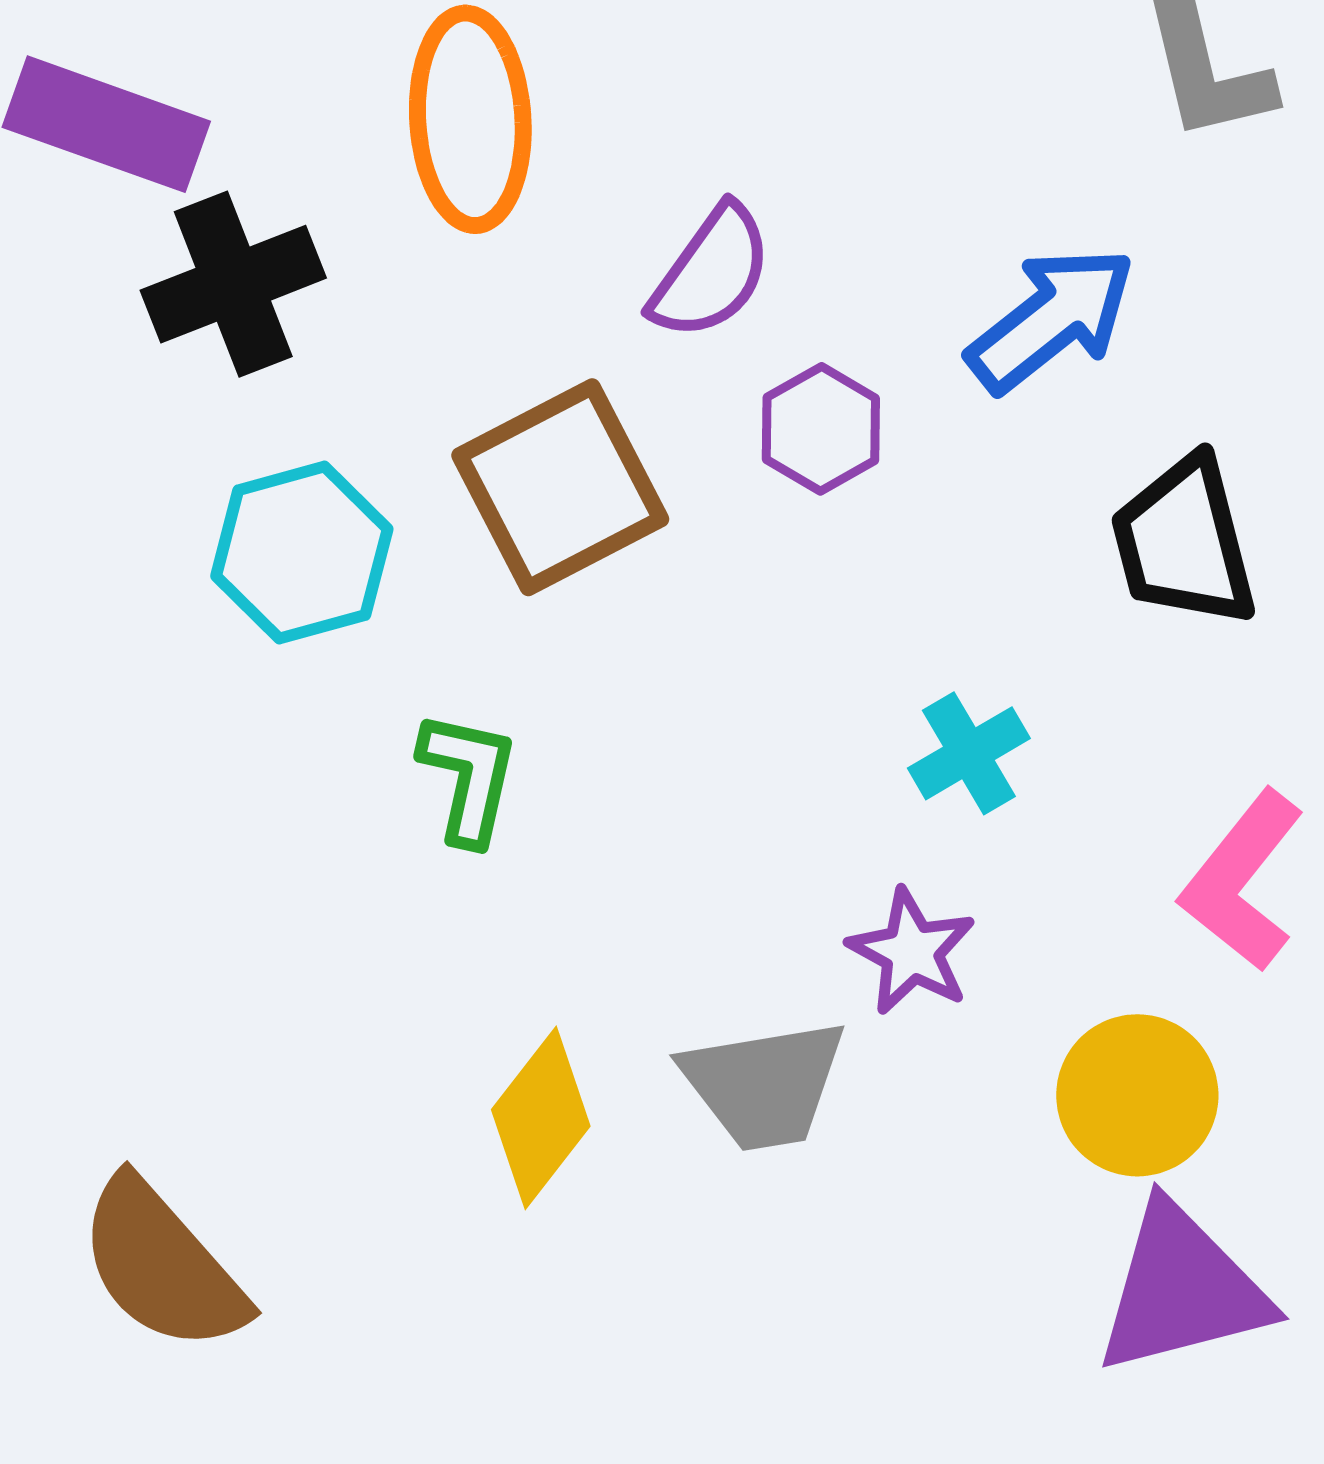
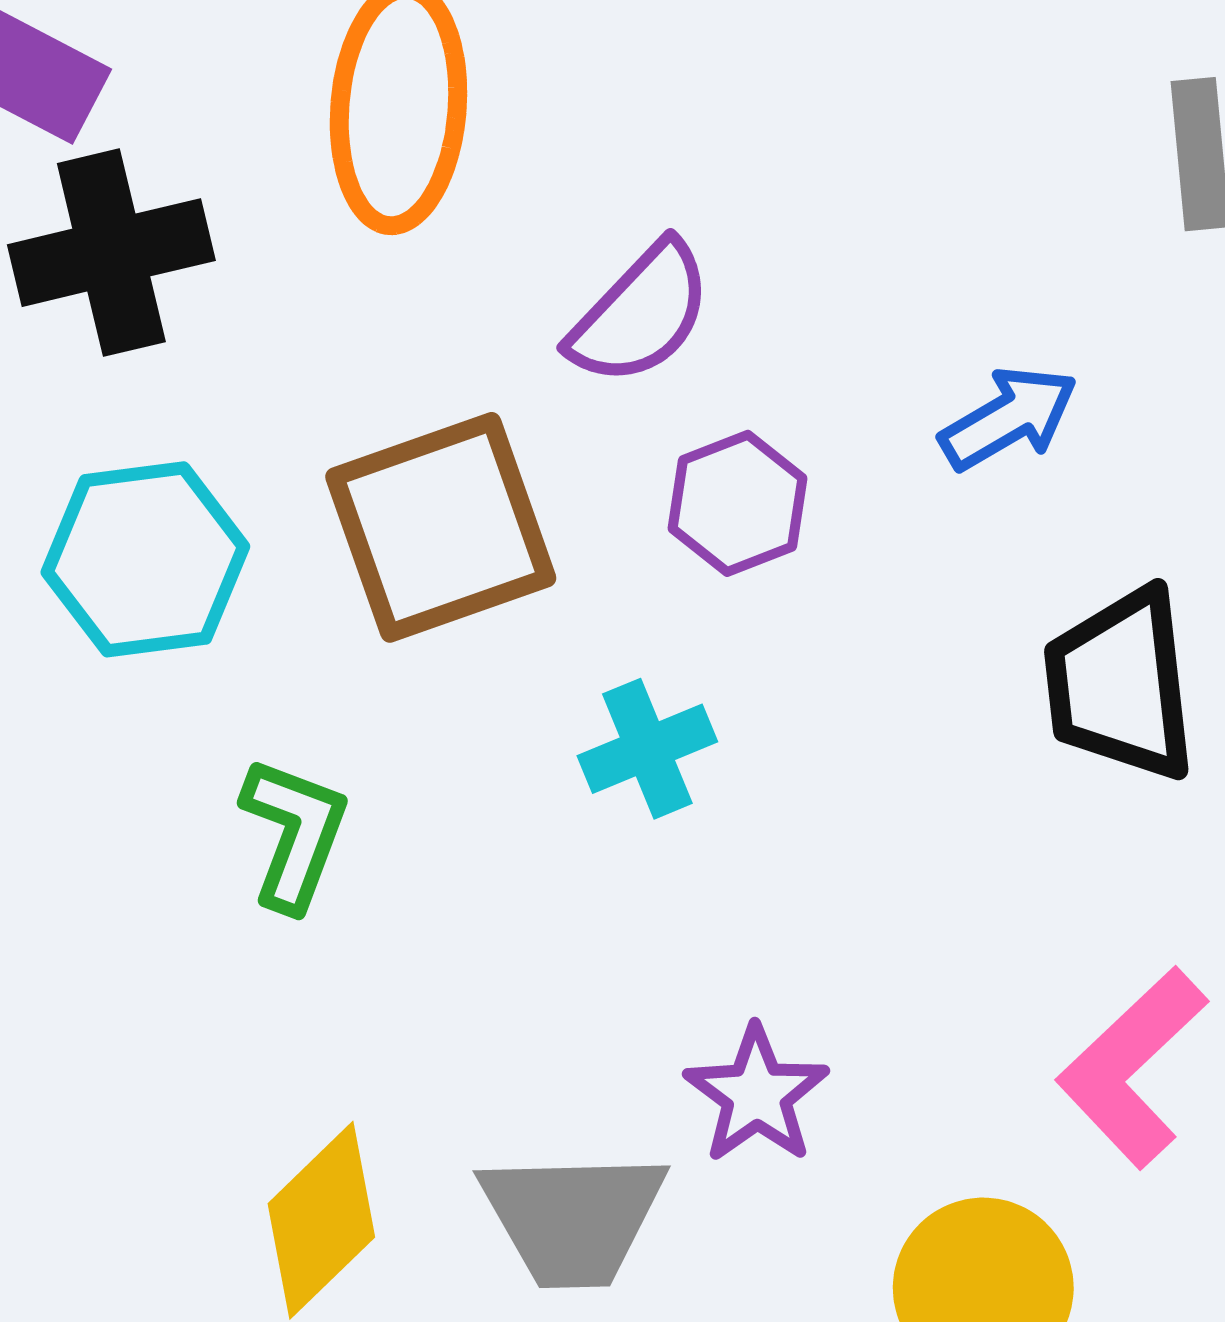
blue arrow: (1051, 319) -> (1009, 418), size x0.7
cyan cross: (969, 753) -> (647, 749), moved

